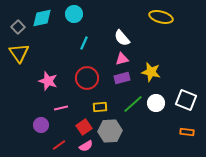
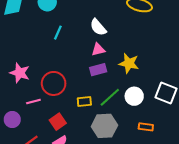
red circle: (87, 78) -> (54, 83), moved
yellow rectangle: (100, 107) -> (84, 101), moved
gray hexagon: (110, 131) -> (104, 126), moved
orange rectangle: (187, 132) -> (146, 127), moved

